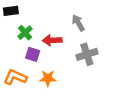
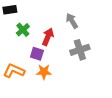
red arrow: (52, 40) -> (48, 37), turned 114
purple square: (33, 54) -> (37, 54), moved

